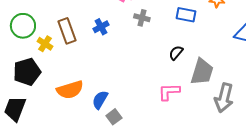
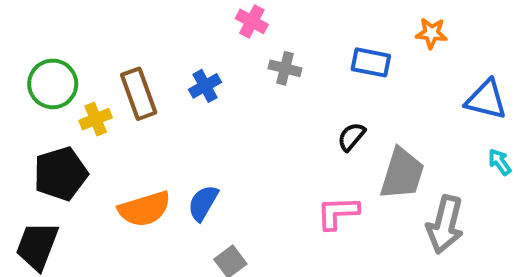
yellow cross: (45, 44) -> (96, 119), turned 35
blue semicircle: (100, 100) -> (203, 203), moved

